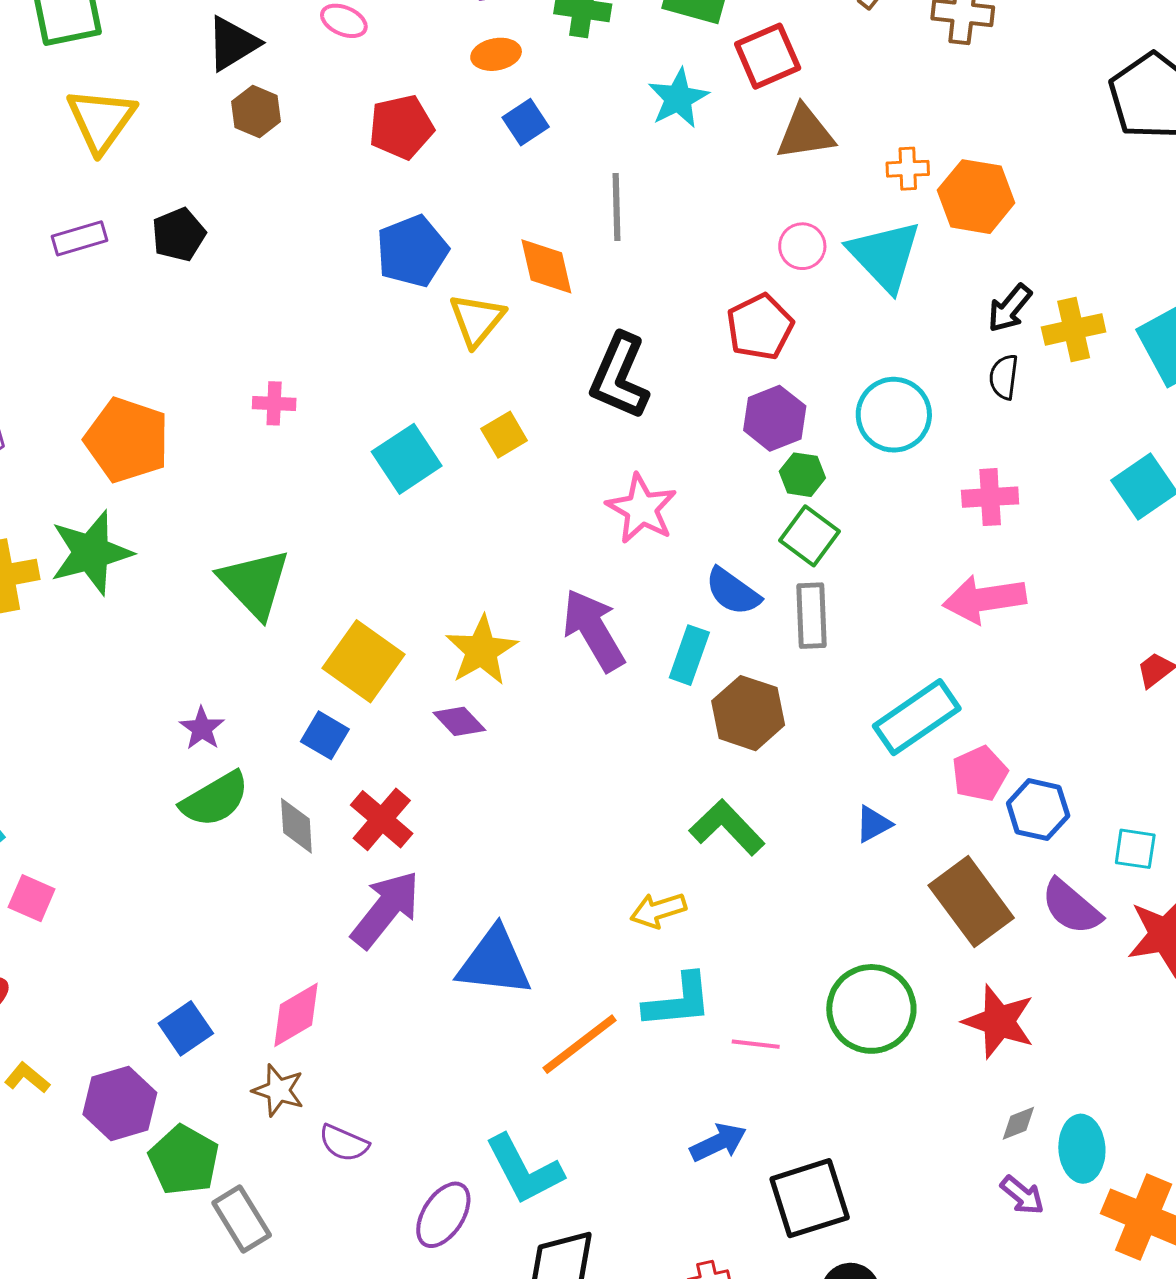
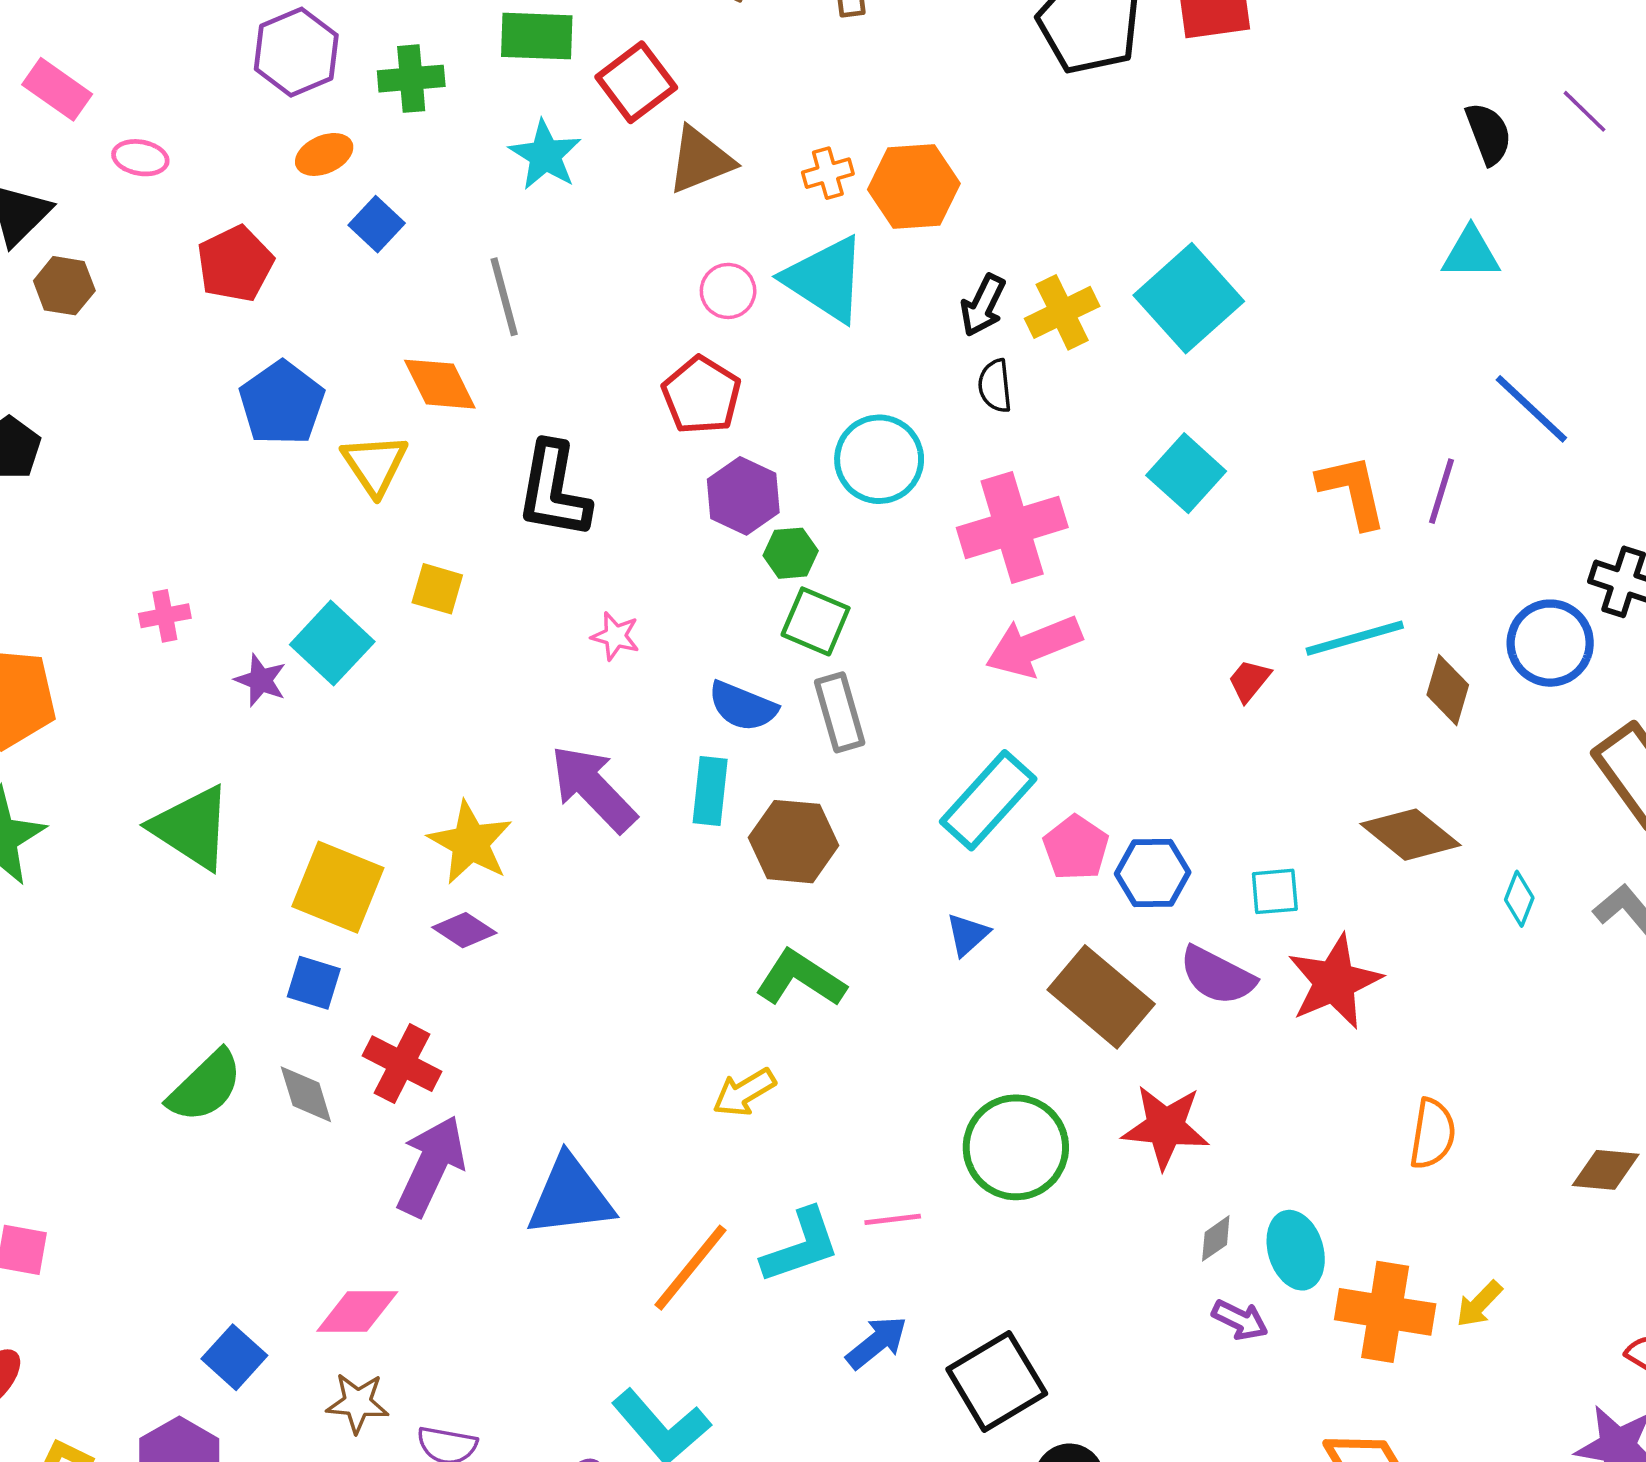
yellow square: (504, 435) -> (437, 589), turned -30
pink cross: (990, 497) -> (1012, 528), size x1.6
pink star: (642, 509) -> (615, 636), size x0.6
purple star: (202, 728) -> (261, 680), moved
cyan L-shape: (678, 1001) -> (801, 1246), moved
pink diamond: (296, 1015) -> (357, 1311), turned 44

